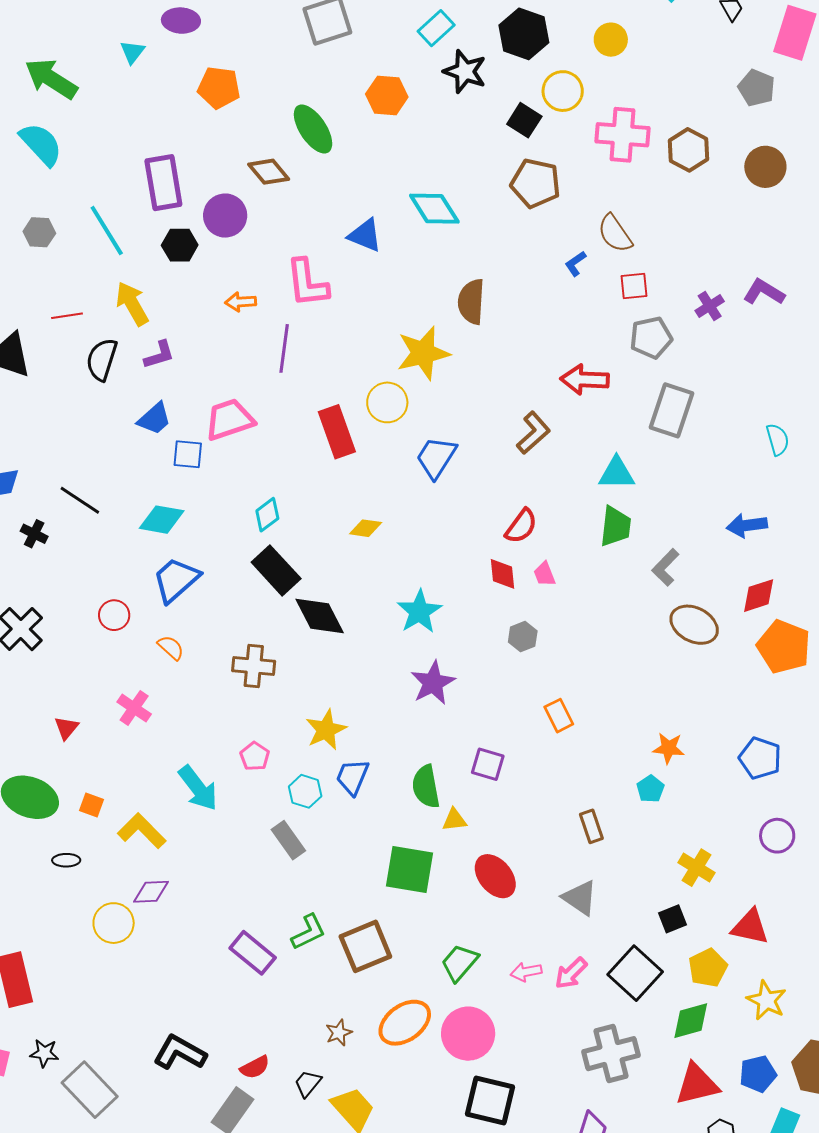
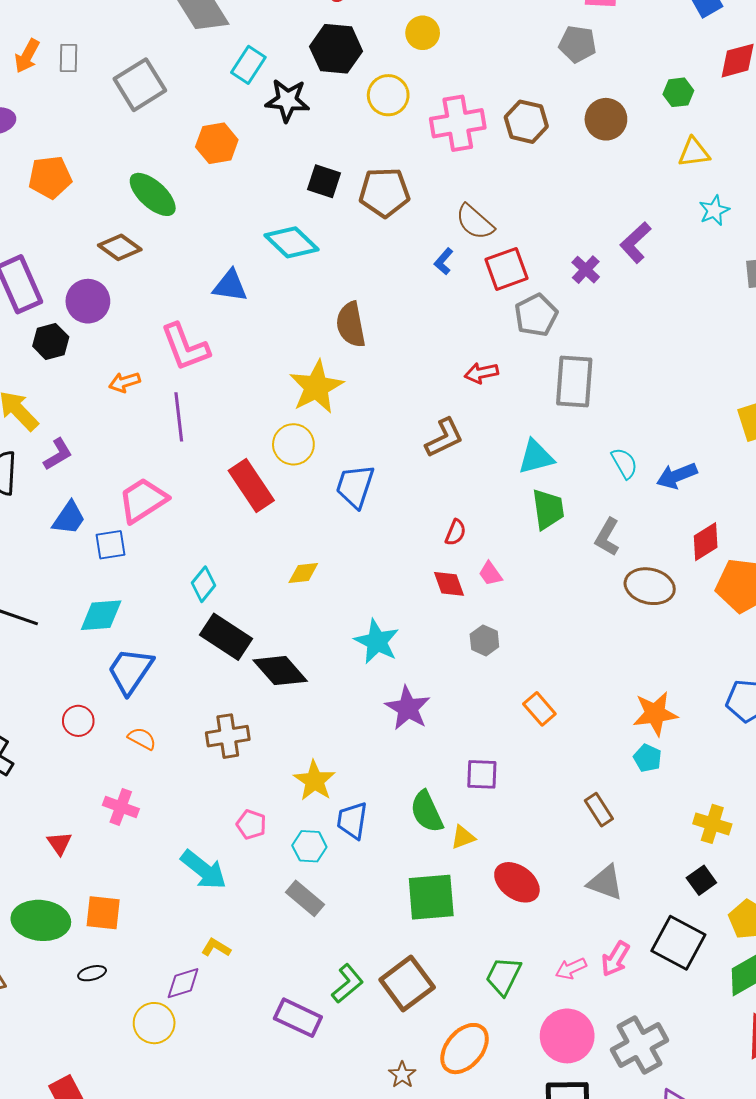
black square: (524, 120) -> (324, 181), moved
red square: (634, 286) -> (507, 269), size x1.4
purple L-shape: (764, 292) -> (635, 243), turned -60
red arrow: (585, 380) -> (481, 373), size x0.7
brown L-shape: (533, 433) -> (444, 438), turned 30
cyan semicircle: (778, 440) -> (624, 463), moved
red semicircle: (521, 526) -> (455, 532), size x0.7
orange star: (669, 748) -> (655, 714), size x1.4
orange square: (92, 805) -> (103, 913), size x1.5
yellow L-shape: (142, 831) -> (216, 948), moved, size x0.6
pink circle: (468, 1034) -> (567, 1036), moved
gray cross: (611, 1054) -> (640, 1045), moved

